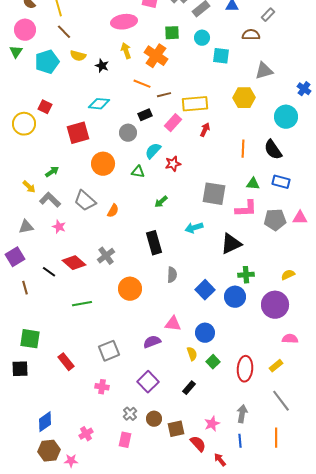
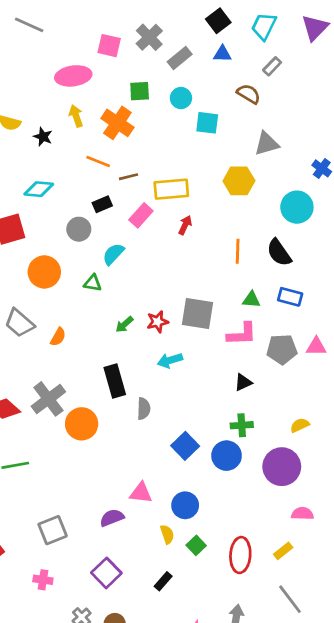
brown semicircle: (251, 35) -> (249, 94), turned 30
red star: (173, 164) -> (158, 322), moved
black triangle: (231, 244) -> (243, 382), moved, size x0.6
gray cross: (106, 256) -> (48, 399), size x1.4
gray semicircle: (172, 275) -> (144, 409), moved
orange circle: (130, 289) -> (82, 424), moved

